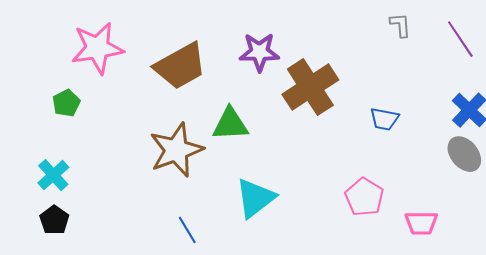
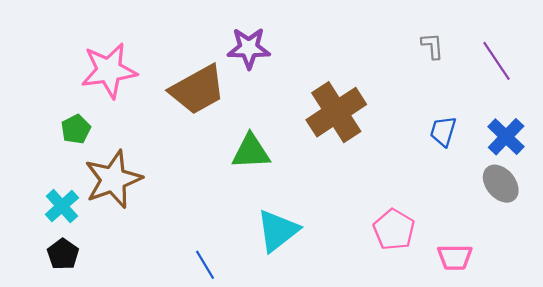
purple star: (259, 52) -> (249, 48), moved
blue trapezoid: (384, 119) -> (443, 131), moved, turned 96
brown star: (176, 150) -> (113, 179), moved

